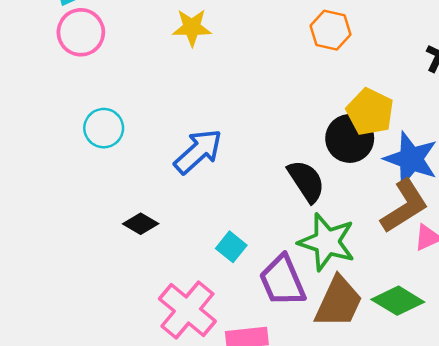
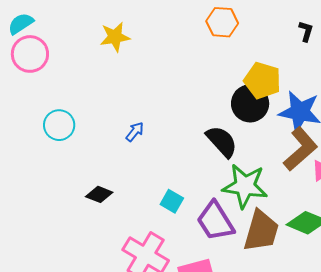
blue arrow: (198, 151) -> (135, 132), size x0.5

